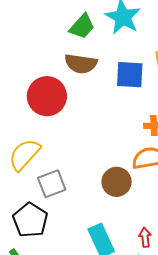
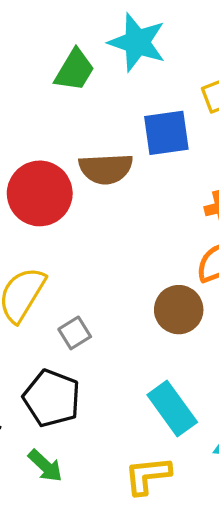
brown semicircle: (81, 64) -> (106, 169), moved
gray square: (52, 184) -> (75, 333), size x0.7

